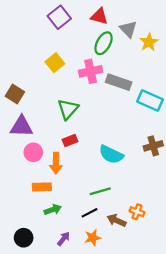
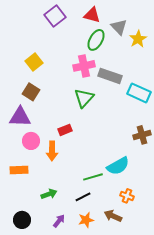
yellow square: (55, 63) -> (34, 62), moved
brown square: (15, 94) -> (31, 92), moved
green triangle: (68, 109) -> (84, 98), moved
cyan semicircle: (111, 155) -> (118, 166), moved, turned -55
orange rectangle: (42, 187) -> (19, 170), moved
brown arrow: (116, 220) -> (113, 216), moved

